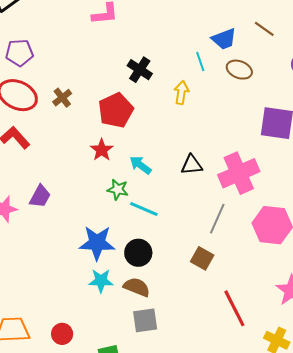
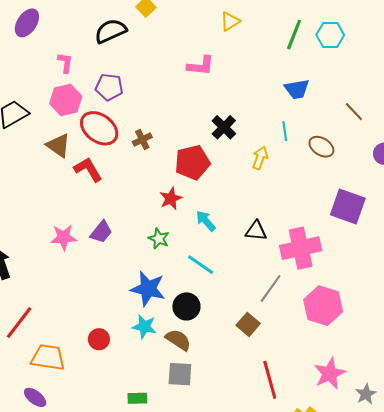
blue trapezoid: (224, 39) -> (297, 89), moved
green star: (118, 189) -> (159, 239), moved
red circle: (62, 334) -> (99, 339), moved

